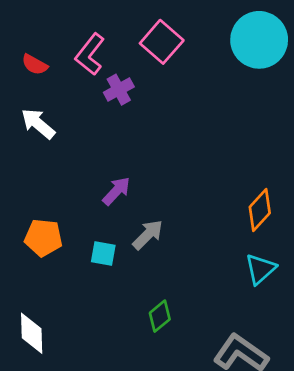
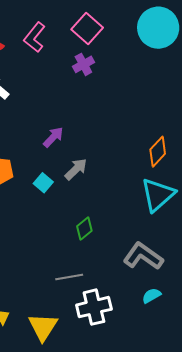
purple cross: (119, 90) -> (83, 64), moved
cyan square: (103, 254) -> (43, 183), turned 30
cyan triangle: (260, 269) -> (158, 195), size x1.5

